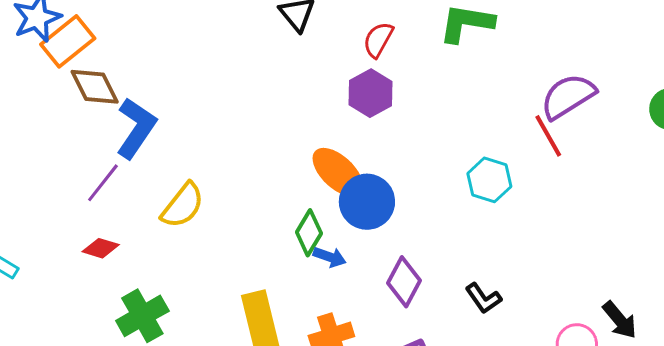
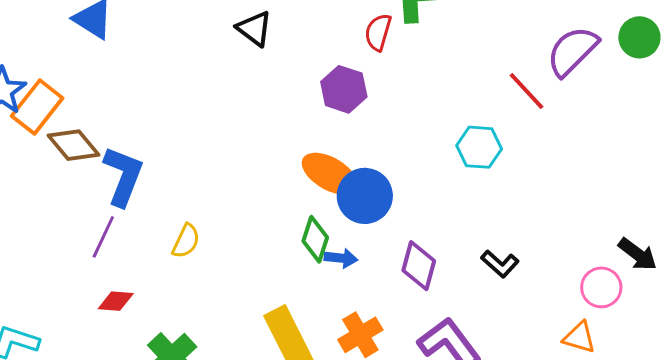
red semicircle: (378, 40) -> (378, 32), moved
purple semicircle: (568, 96) -> (572, 51), moved
yellow semicircle: (183, 205) -> (186, 241), size x0.7

